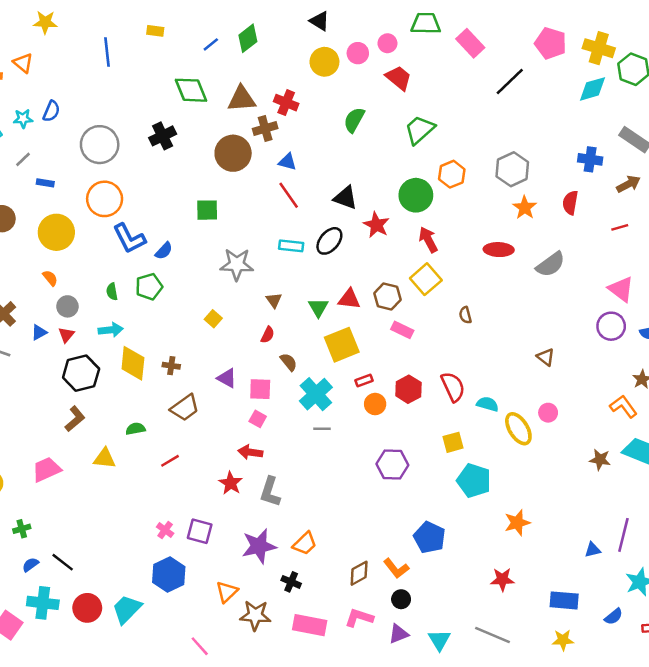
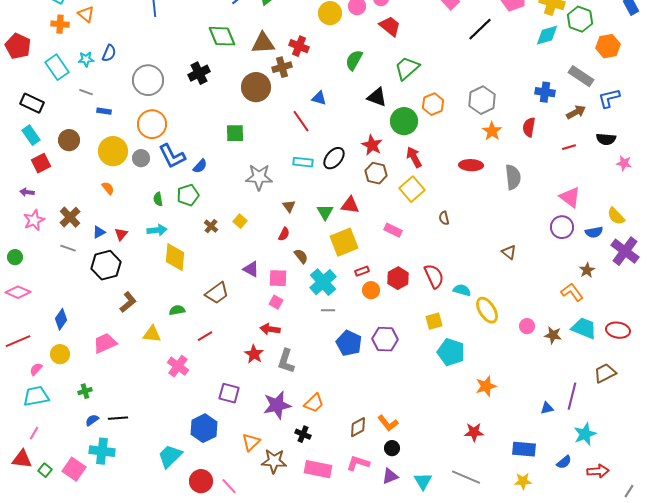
gray line: (23, 159) -> (86, 92), turned 64
blue triangle: (287, 162) -> (319, 98), moved
black triangle: (345, 198) -> (377, 97), moved
gray semicircle: (551, 264) -> (513, 177), turned -60
brown hexagon: (387, 297) -> (376, 173), moved
gray circle: (67, 306) -> (141, 158), moved
brown cross: (171, 366) -> (211, 226), moved, turned 32
black hexagon: (81, 373) -> (106, 265), moved
pink circle: (548, 413) -> (527, 326), moved
pink cross: (165, 530) -> (178, 366), moved, size x1.5
blue pentagon: (429, 537) -> (349, 343), moved
black line: (63, 562) -> (118, 418), turned -42
red circle: (87, 608) -> (201, 481), moved

